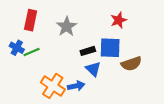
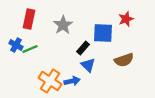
red star: (119, 20) -> (126, 19), moved
blue square: (110, 48) -> (103, 33), moved
black rectangle: (88, 51) -> (83, 48), turned -32

